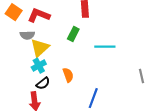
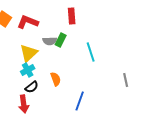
gray semicircle: (27, 35) -> (50, 41), moved
cyan line: (105, 47) -> (91, 52), turned 72

